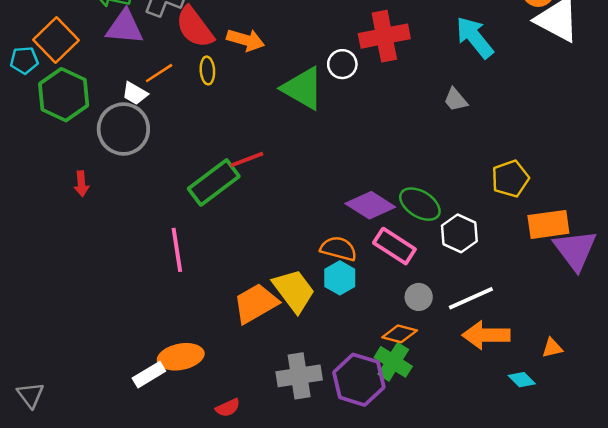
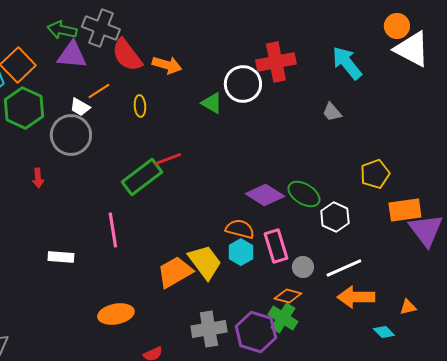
white circle: (342, 64) -> (243, 84), size x1.6
yellow ellipse: (207, 70) -> (140, 106), moved
green triangle: (303, 88) -> (212, 103), size x0.6
pink rectangle: (394, 246) -> (276, 246), moved, turned 40
white rectangle: (149, 375) -> (61, 257), moved, turned 35

